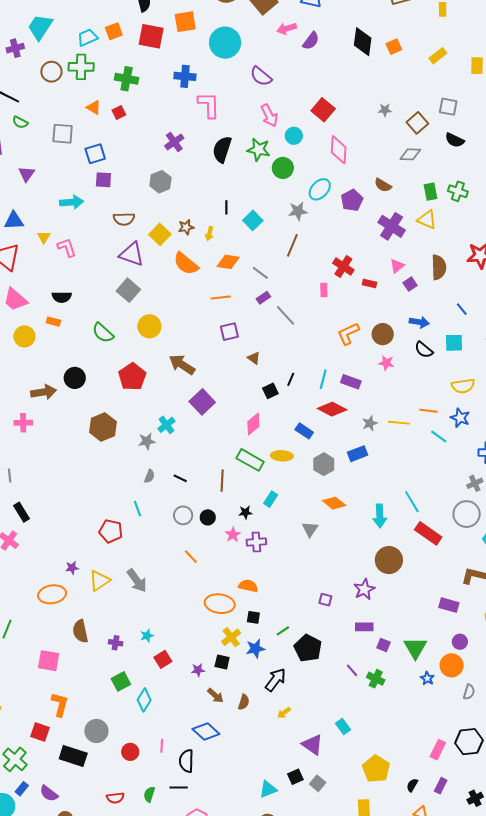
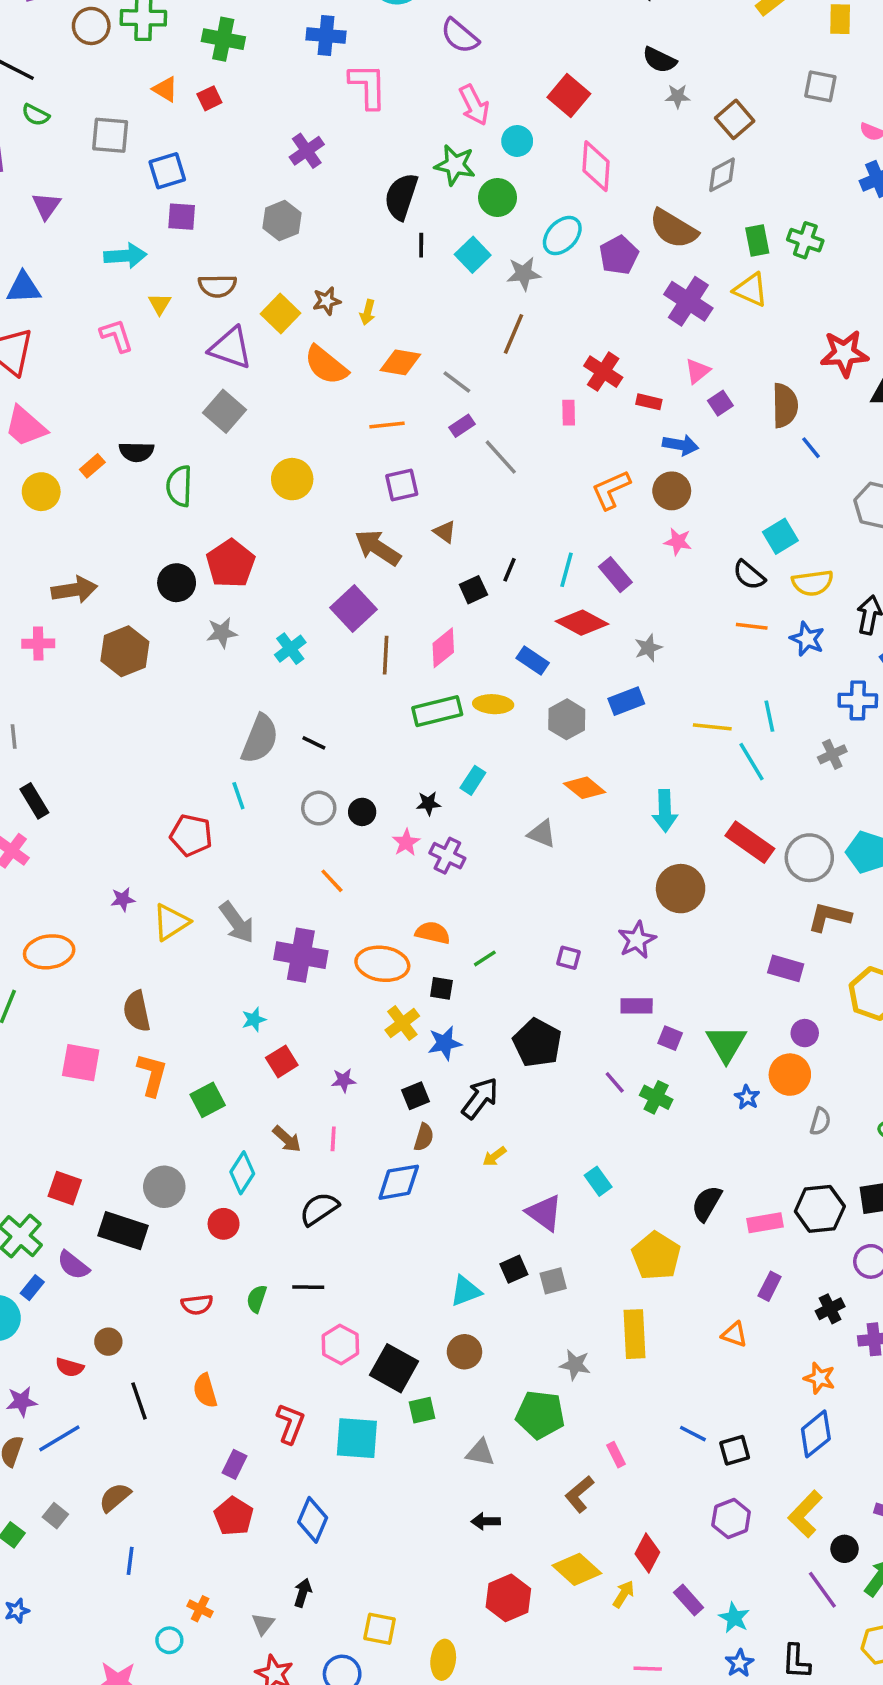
gray square: (448, 107) -> (820, 86), moved
black semicircle: (455, 140) -> (659, 60), moved
black semicircle: (222, 149) -> (401, 197), moved
gray diamond: (410, 154) -> (722, 175), turned -30
brown semicircle: (383, 185) -> (673, 229), size x1.6
black line: (226, 207) -> (421, 245), moved
cyan square: (253, 220) -> (473, 255), moved
yellow triangle: (44, 237) -> (160, 304), moved
brown semicircle: (439, 267) -> (785, 405), moved
black semicircle: (62, 297) -> (136, 452), moved
orange rectangle: (53, 322) -> (92, 466), turned -56
blue arrow: (419, 322) -> (681, 445), moved
yellow circle: (149, 326) -> (292, 479), moved
green semicircle: (103, 333) -> (179, 486), turned 50
cyan square: (454, 343) -> (780, 536), moved, turned -30
black semicircle: (424, 350) -> (749, 575), moved
brown arrow: (182, 365) -> (378, 548), moved
black circle: (75, 378) -> (177, 583), moved
purple rectangle: (351, 382) -> (615, 575), turned 30
yellow line: (399, 423) -> (712, 727), moved
brown hexagon: (103, 427) -> (125, 651), moved
cyan line: (439, 436) -> (769, 716), moved, turned 42
gray star: (147, 441) -> (222, 633), moved
green rectangle: (250, 460) -> (437, 711), turned -44
gray semicircle: (149, 476) -> (260, 739), size x2.0
brown line: (222, 481) -> (386, 655), moved
cyan line: (412, 502) -> (752, 762), moved
gray circle: (467, 514) -> (809, 858), moved
gray triangle: (310, 529) -> (542, 834), turned -42
purple cross: (256, 542) -> (447, 856), turned 30
orange ellipse: (52, 594) -> (49, 952), moved
green line: (283, 631) -> (485, 958), moved
purple cross: (116, 643) -> (301, 955), moved, size x2.0
black square: (222, 662) -> (415, 1096), moved, turned -35
brown arrow: (215, 696) -> (287, 1139), moved
cyan diamond: (144, 700) -> (242, 1173), moved
orange L-shape: (60, 705) -> (152, 1075), moved
blue diamond: (206, 731) -> (399, 1182), moved, turned -52
pink line: (162, 746) -> (333, 1139), moved
pink rectangle: (438, 750) -> (765, 1223), turned 54
black semicircle: (186, 761) -> (319, 1209), moved, turned 55
gray square: (318, 783) -> (553, 1281), turned 35
black semicircle: (412, 785) -> (707, 1203), moved, size x1.5
purple semicircle: (49, 793) -> (73, 1265), moved

